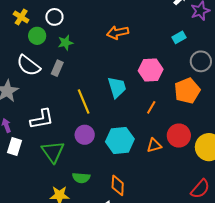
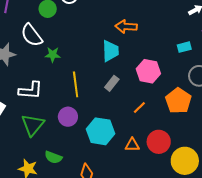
green star: (65, 43) -> (53, 55), moved
gray rectangle: (57, 68) -> (112, 83), moved
cyan trapezoid: (117, 87) -> (110, 51), moved
orange pentagon: (187, 91) -> (178, 101), turned -30

